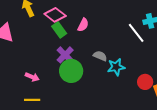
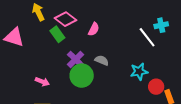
green rectangle: (59, 30) -> (57, 34), moved
gray semicircle: (100, 56) -> (102, 60), moved
cyan star: (116, 67) -> (139, 72), moved

